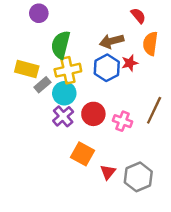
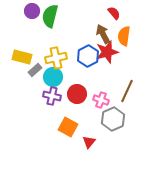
brown arrow: (112, 41) -> (103, 34), moved, turned 78
green semicircle: (61, 45) -> (50, 16), moved
red star: (130, 63) -> (107, 52), size x1.6
purple cross: (63, 116) -> (52, 96), turned -36
gray hexagon: (138, 177) -> (113, 119), moved

